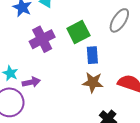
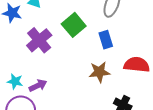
blue rectangle: (92, 55) -> (106, 40), moved

